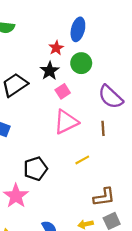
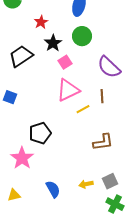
red star: (56, 48) -> (41, 22), moved
yellow line: (82, 160) -> (83, 109), moved
brown L-shape: (104, 197) -> (103, 142), moved

